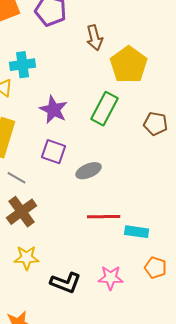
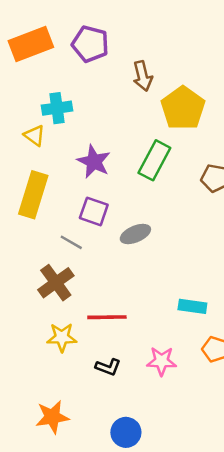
gray line: (17, 178) -> (71, 242), moved
red line: (104, 217) -> (107, 317), moved
black L-shape: (66, 283) -> (108, 367), size x0.7

